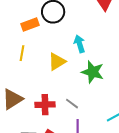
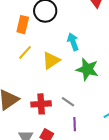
orange rectangle: (30, 25) -> (23, 25), turned -54
yellow line: (22, 53) -> (25, 52), moved, turned 35

